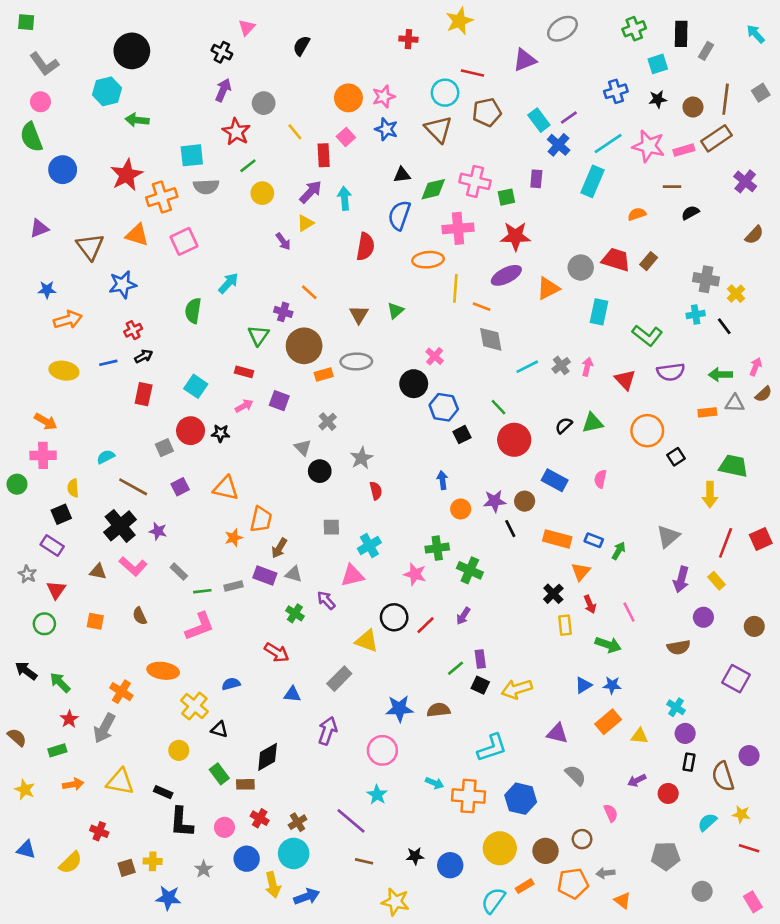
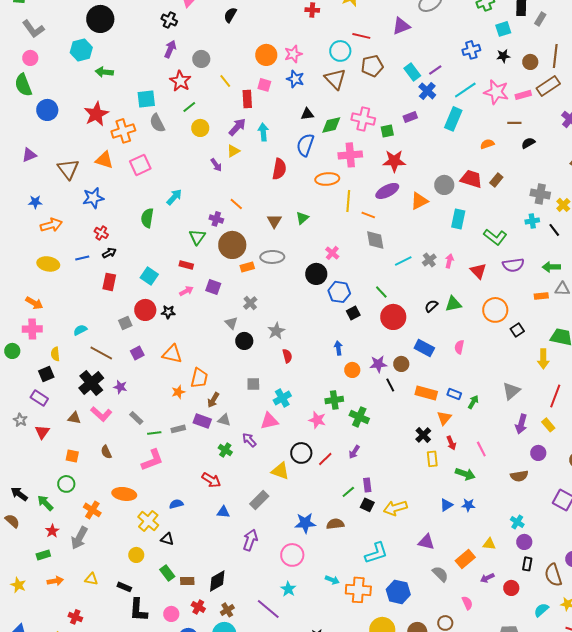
pink square: (346, 137) -> (264, 85), turned -32
purple rectangle: (536, 179) -> (410, 117), turned 64
gray semicircle: (206, 187) -> (157, 123), turned 66
red cross: (133, 330) -> (101, 233), turned -32
green circle: (44, 624) -> (66, 484), moved
orange rectangle: (608, 722) -> (465, 559), moved
brown semicircle: (17, 737) -> (12, 521), moved
black diamond: (268, 757) -> (217, 581), moved
yellow triangle: (120, 782) -> (91, 579), size x0.6

